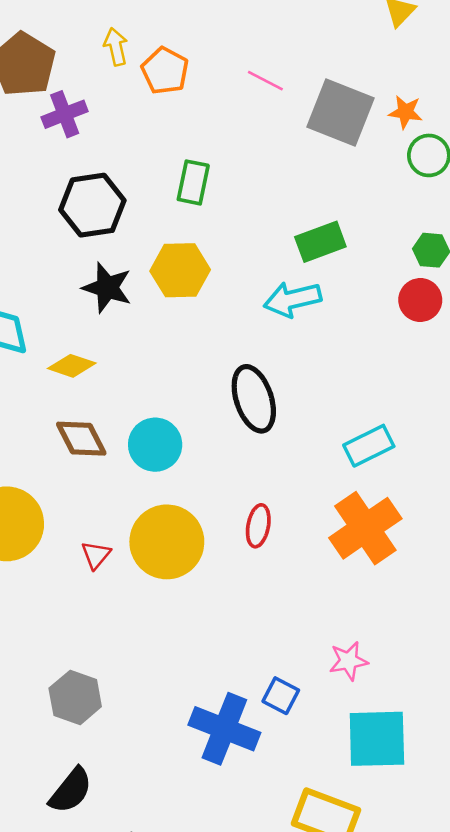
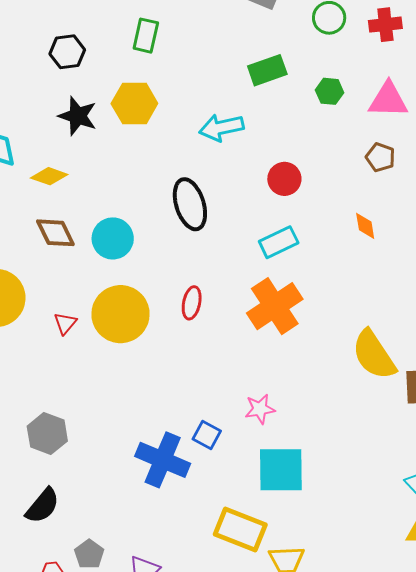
black hexagon: (92, 205) -> (67, 52), size x0.7
green rectangle: (320, 242) -> (267, 70), moved
red circle: (420, 300) -> (284, 179), moved

